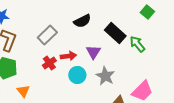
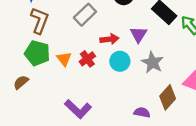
red cross: (49, 63) -> (87, 59), moved
orange triangle: (23, 91) -> (64, 59), moved

